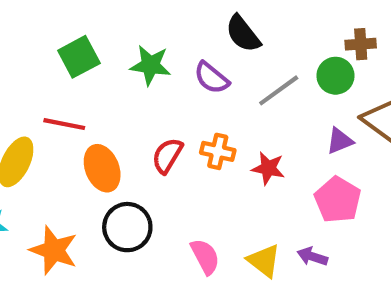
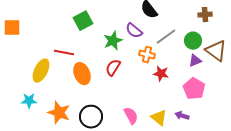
green square: (79, 57) -> (83, 21), moved
green star: (150, 65) -> (113, 41), moved, turned -30
green circle: (335, 76) -> (193, 41), moved
orange cross: (218, 151) -> (147, 55), moved
black circle: (127, 227) -> (91, 117), moved

